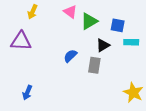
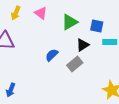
pink triangle: (70, 12) -> (41, 13), moved
gray rectangle: (94, 65) -> (75, 64), turned 42

